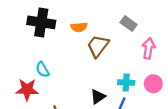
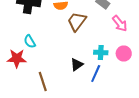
pink arrow: (149, 48) -> (120, 24), turned 132

